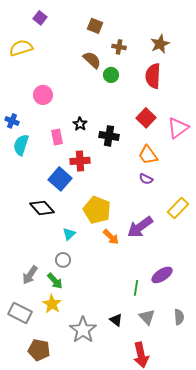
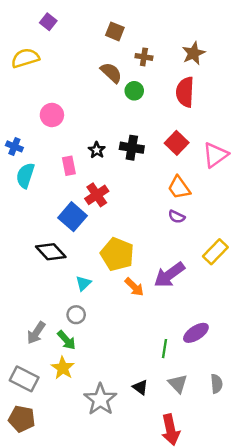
black cross: (109, 136) -> (132, 148), moved
red cross: (80, 161) -> (97, 195), turned -30
brown pentagon: (39, 350) -> (22, 419), moved

